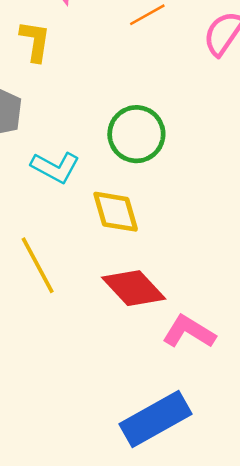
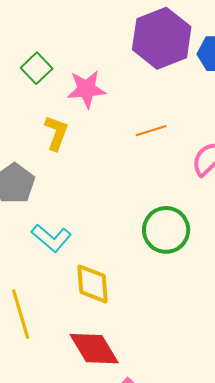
green circle: (136, 134) -> (166, 230), moved

